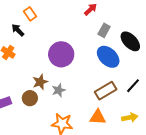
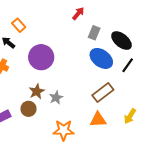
purple circle: (61, 54) -> (41, 57), moved
black line: (133, 86) -> (128, 65), moved
yellow arrow: (130, 118) -> (130, 116), turned 140

